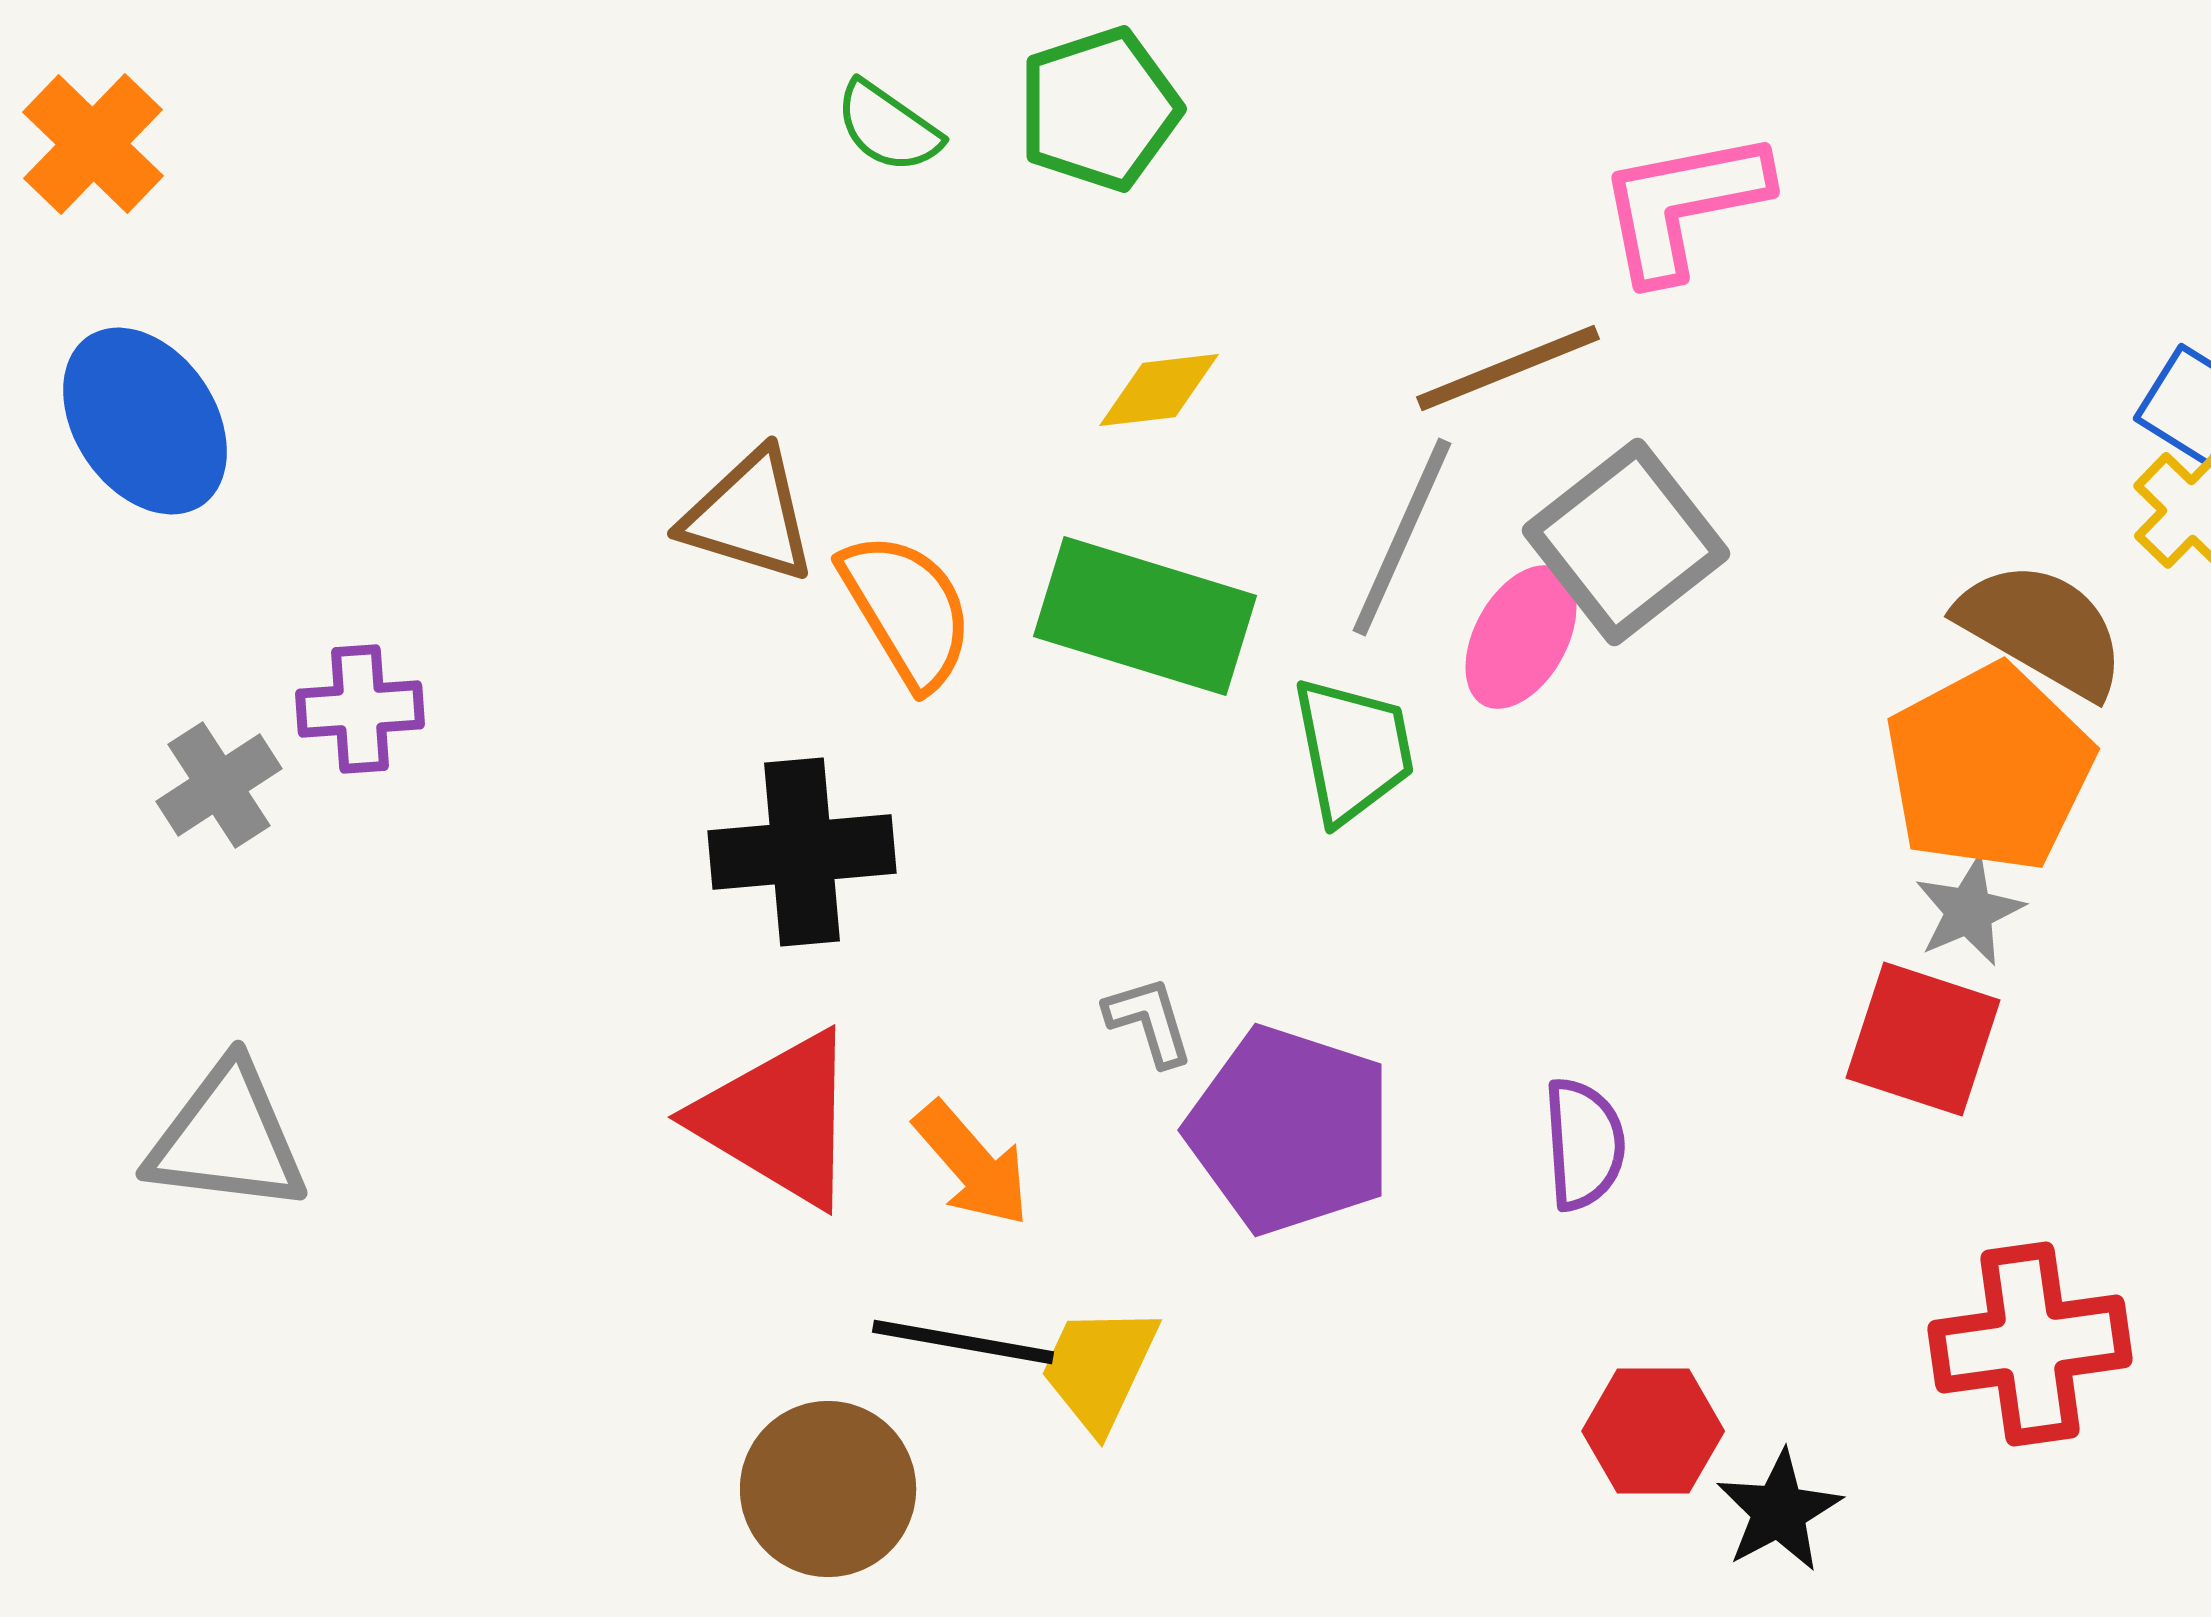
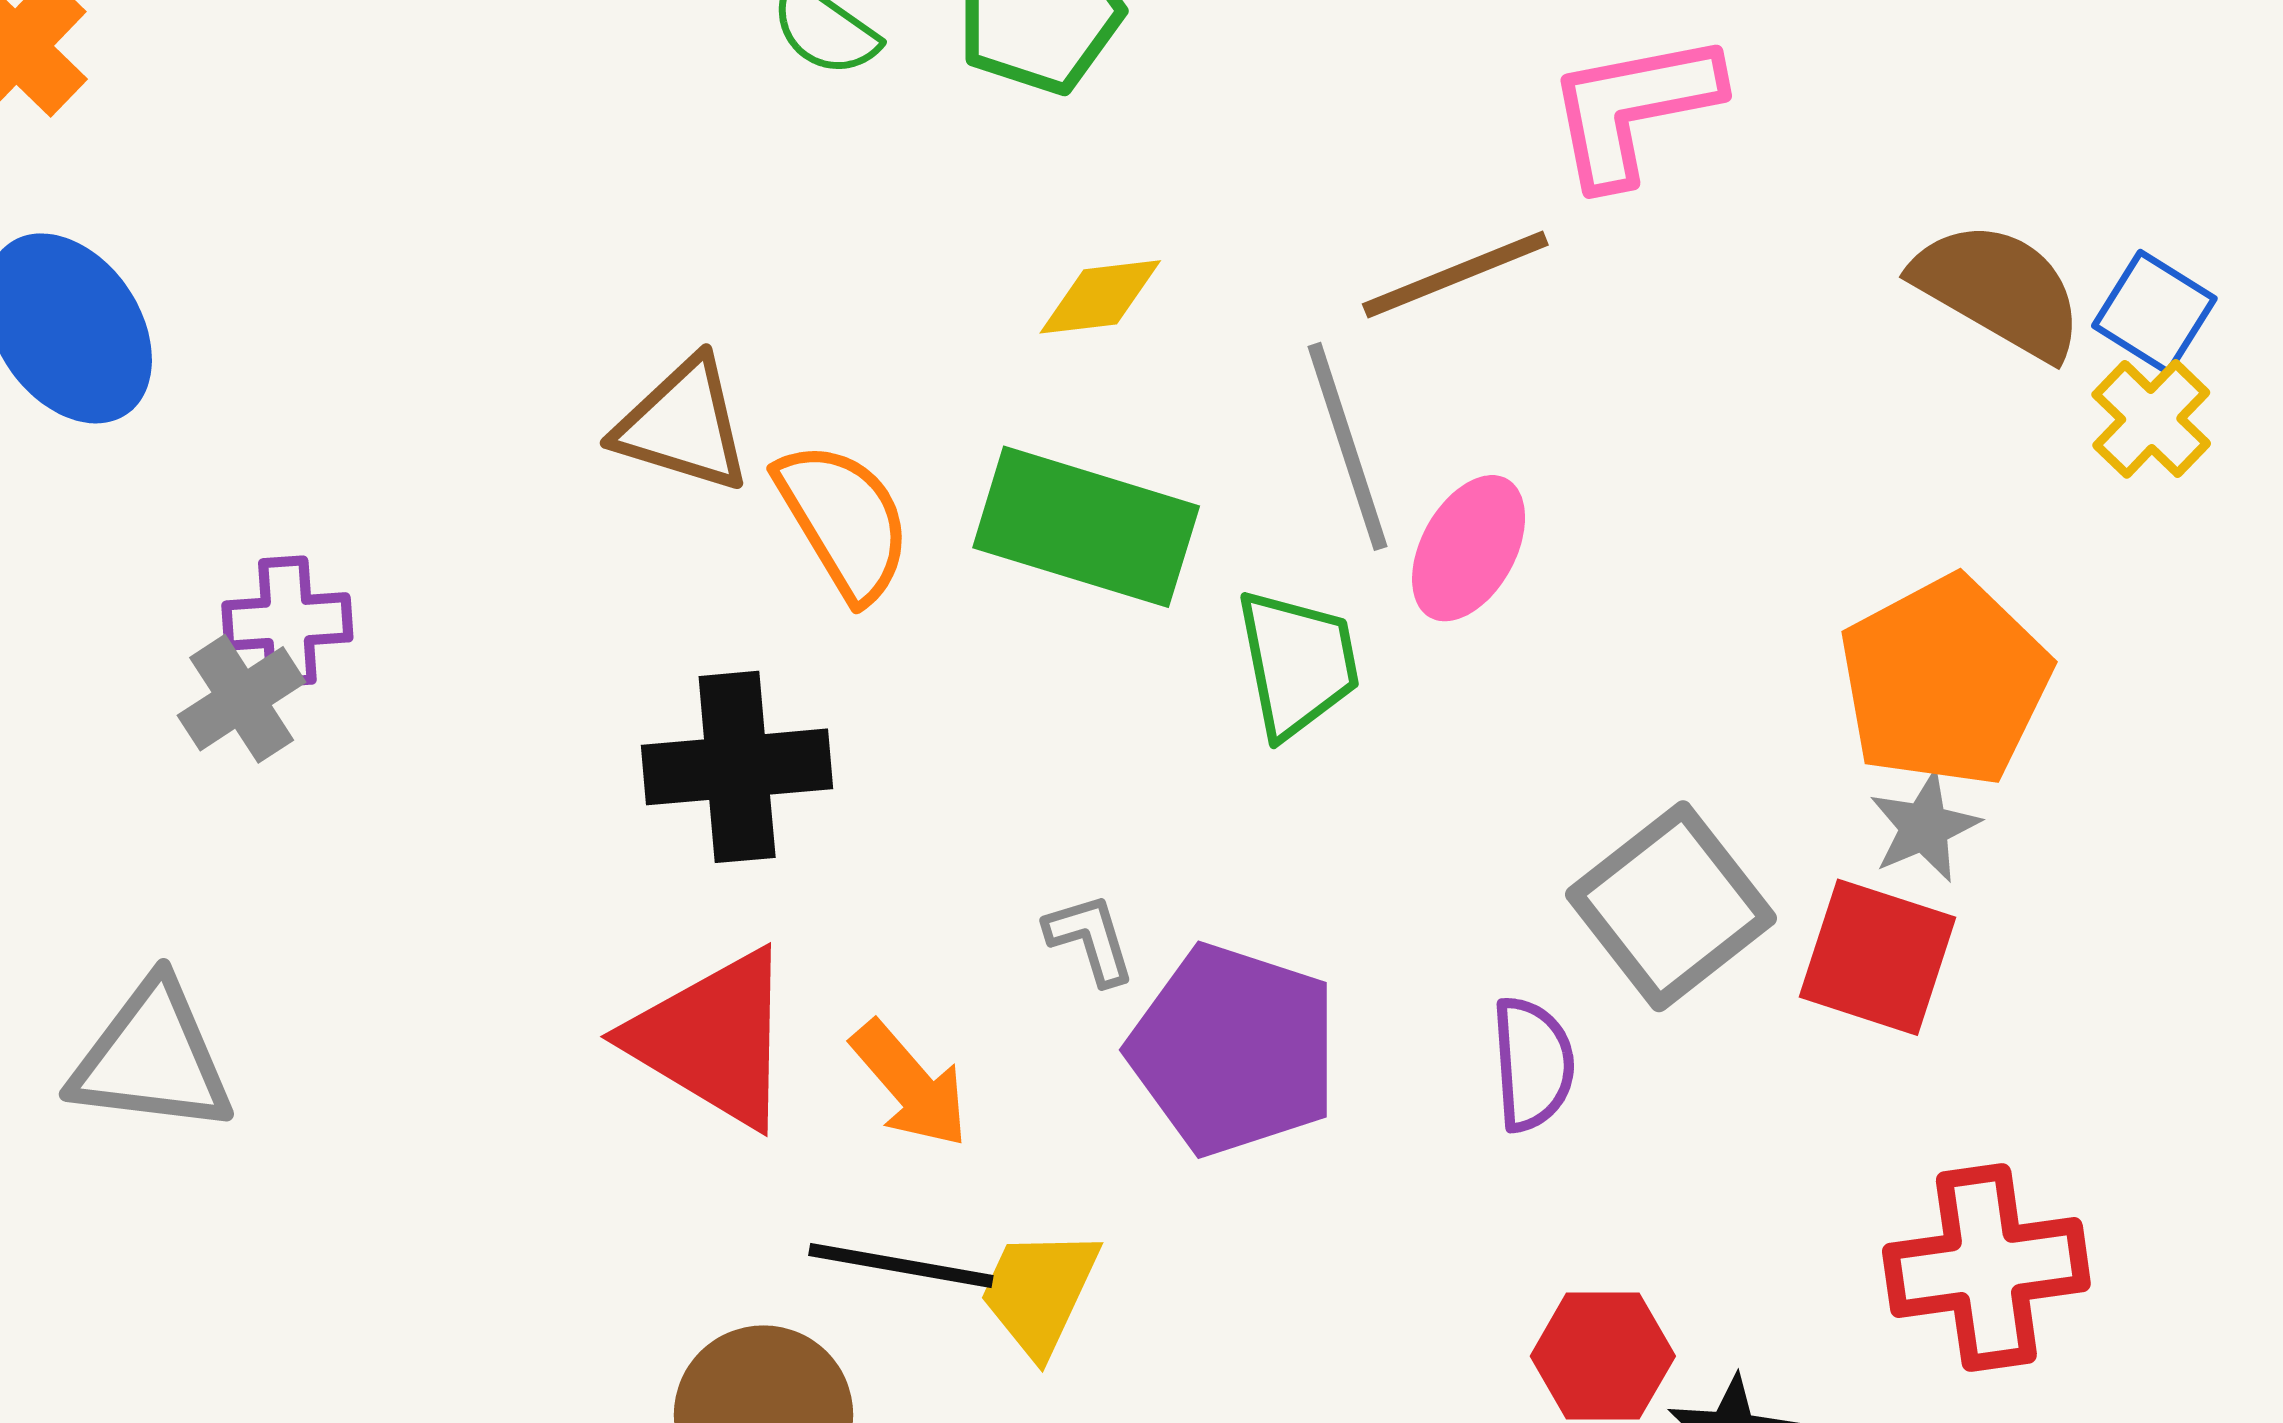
gray line: (1402, 537) -> (1347, 446), turned -42
gray square: (1626, 542) -> (1671, 906), moved
brown semicircle: (2042, 629) -> (1999, 290), moved
gray cross: (219, 785) -> (242, 699), moved

